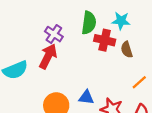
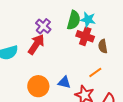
cyan star: (121, 21) -> (88, 19), moved
orange line: (139, 82) -> (95, 72), moved

